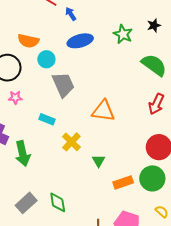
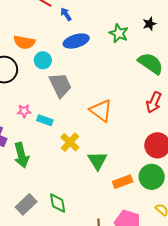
pink star: (15, 97) -> (24, 111), moved
orange triangle: (103, 111) -> (101, 111), turned 30
green triangle: (99, 161) -> (97, 161), size x1.5

